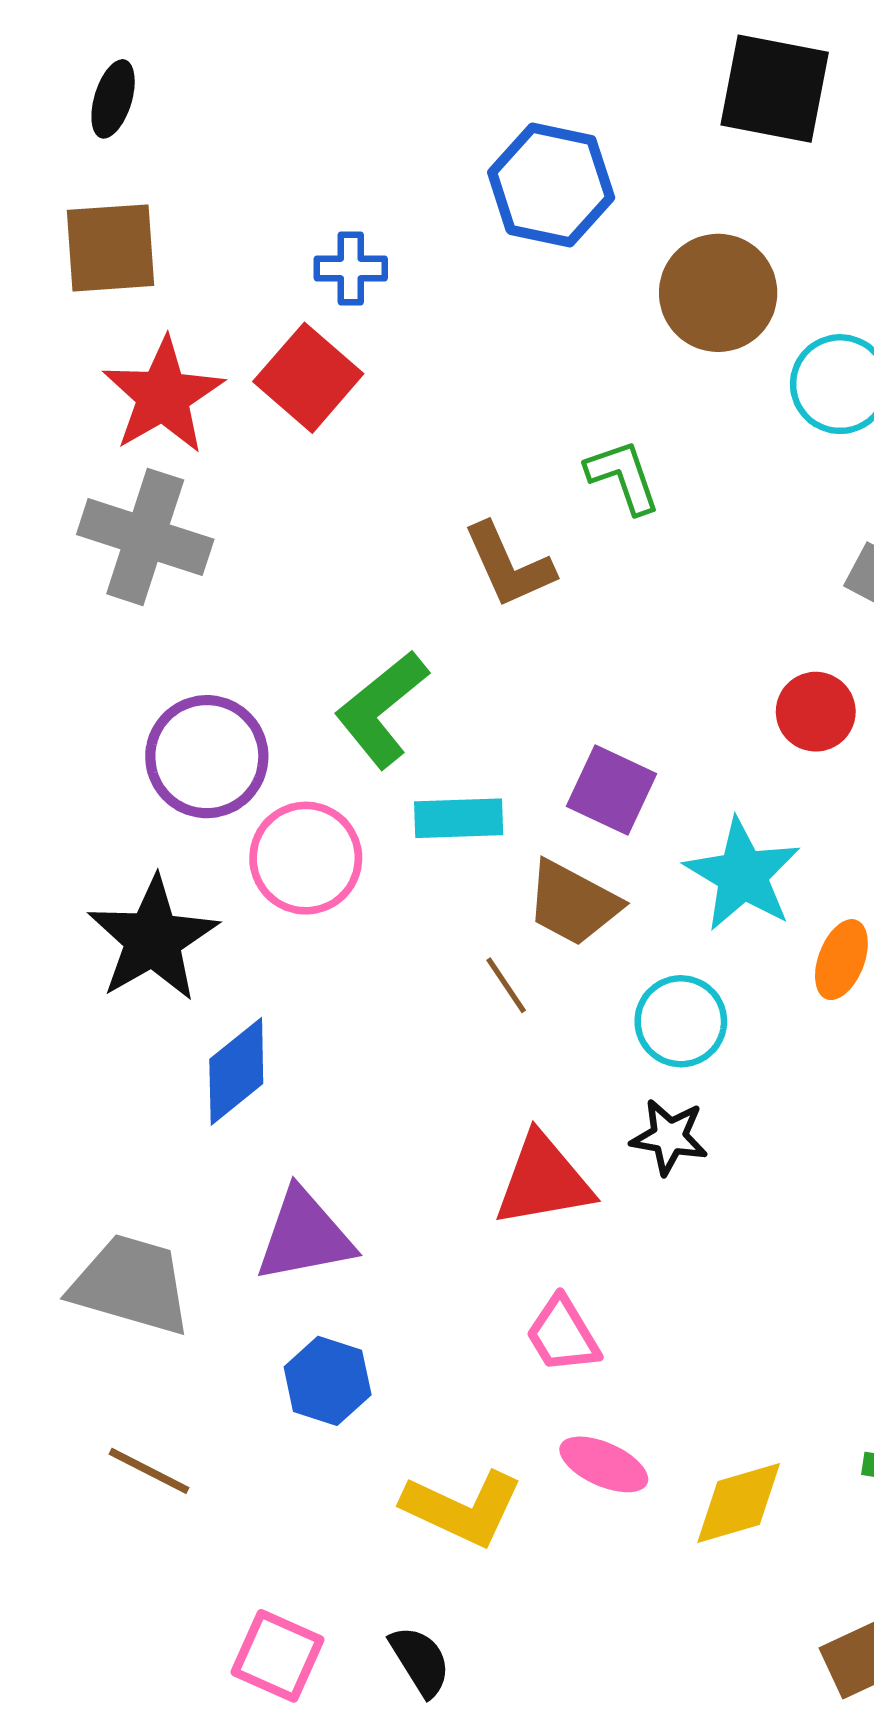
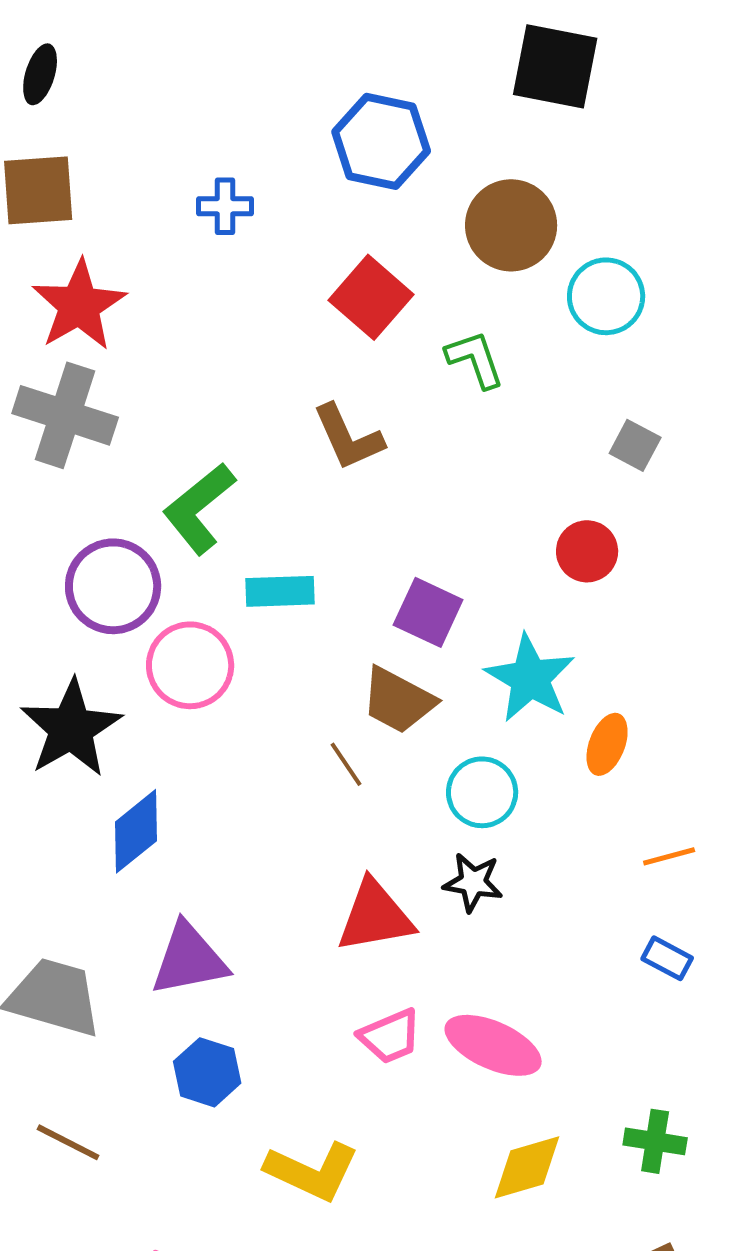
red square: (308, 378) -> (371, 297), moved
green L-shape: (623, 477) -> (475, 359), moved
green L-shape: (382, 709) -> (199, 508), moved
cyan rectangle: (459, 818) -> (280, 591), moved
pink trapezoid: (563, 1335) -> (390, 1036), turned -82
pink ellipse: (604, 1464) -> (493, 1045), moved, size x1.4

